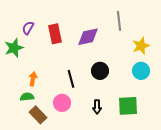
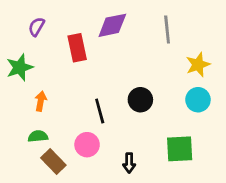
purple semicircle: (28, 28) -> (36, 27), moved
purple diamond: (88, 37) -> (112, 25), moved
orange arrow: (33, 79) -> (41, 101), moved
black arrow: (97, 107) -> (129, 163), moved

